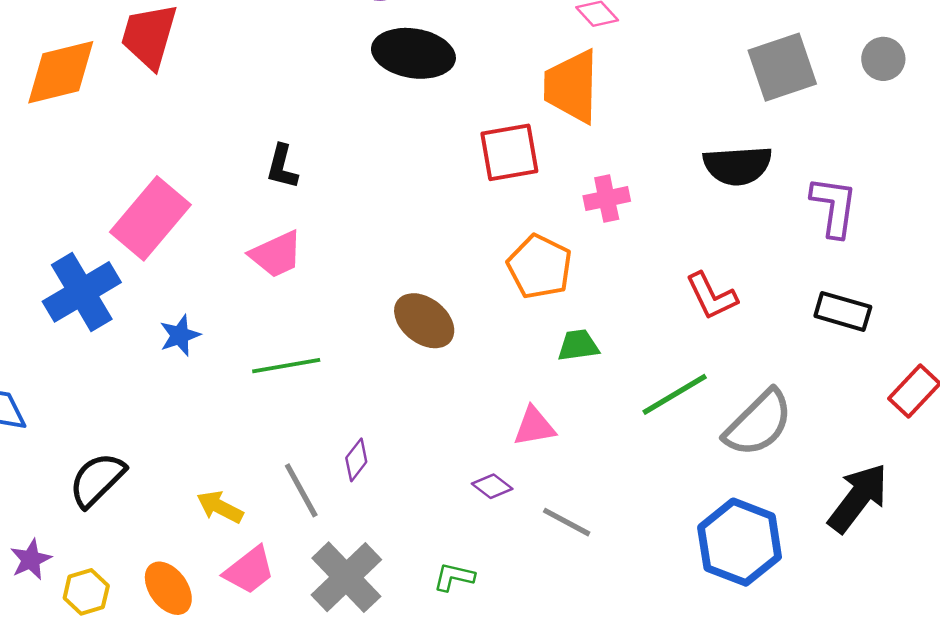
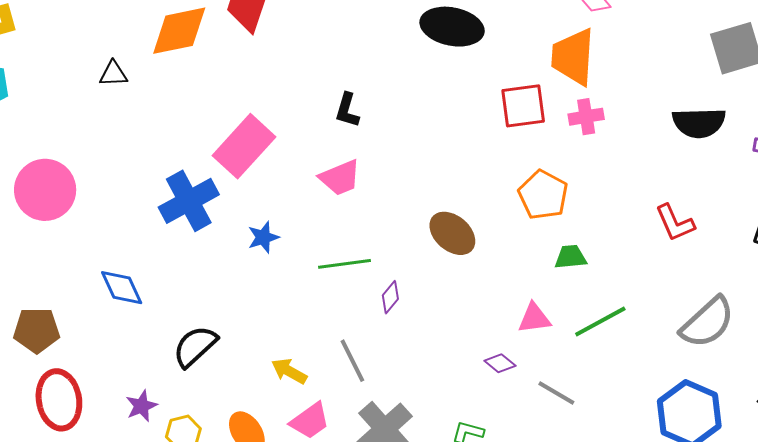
pink cross: (607, 199) -> (586, 117), moved
green line: (675, 394) -> (600, 322), moved
purple diamond: (356, 460) -> (390, 297), moved

